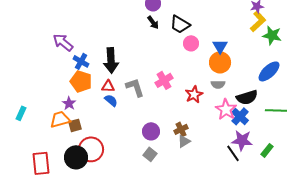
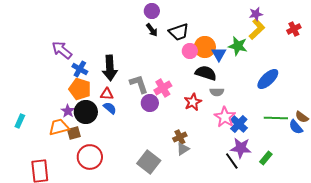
black trapezoid: (180, 24) -> (179, 32), turned -50
green star: (272, 35) -> (238, 46), moved
orange circle: (220, 62) -> (205, 47), moved
gray L-shape: (135, 87) -> (139, 84), moved
black semicircle: (247, 97) -> (206, 73), moved, turned -145
purple circle: (151, 131) -> (150, 103), moved
gray square: (150, 154) -> (149, 162), size x1.6
black circle: (76, 157) -> (86, 112), moved

